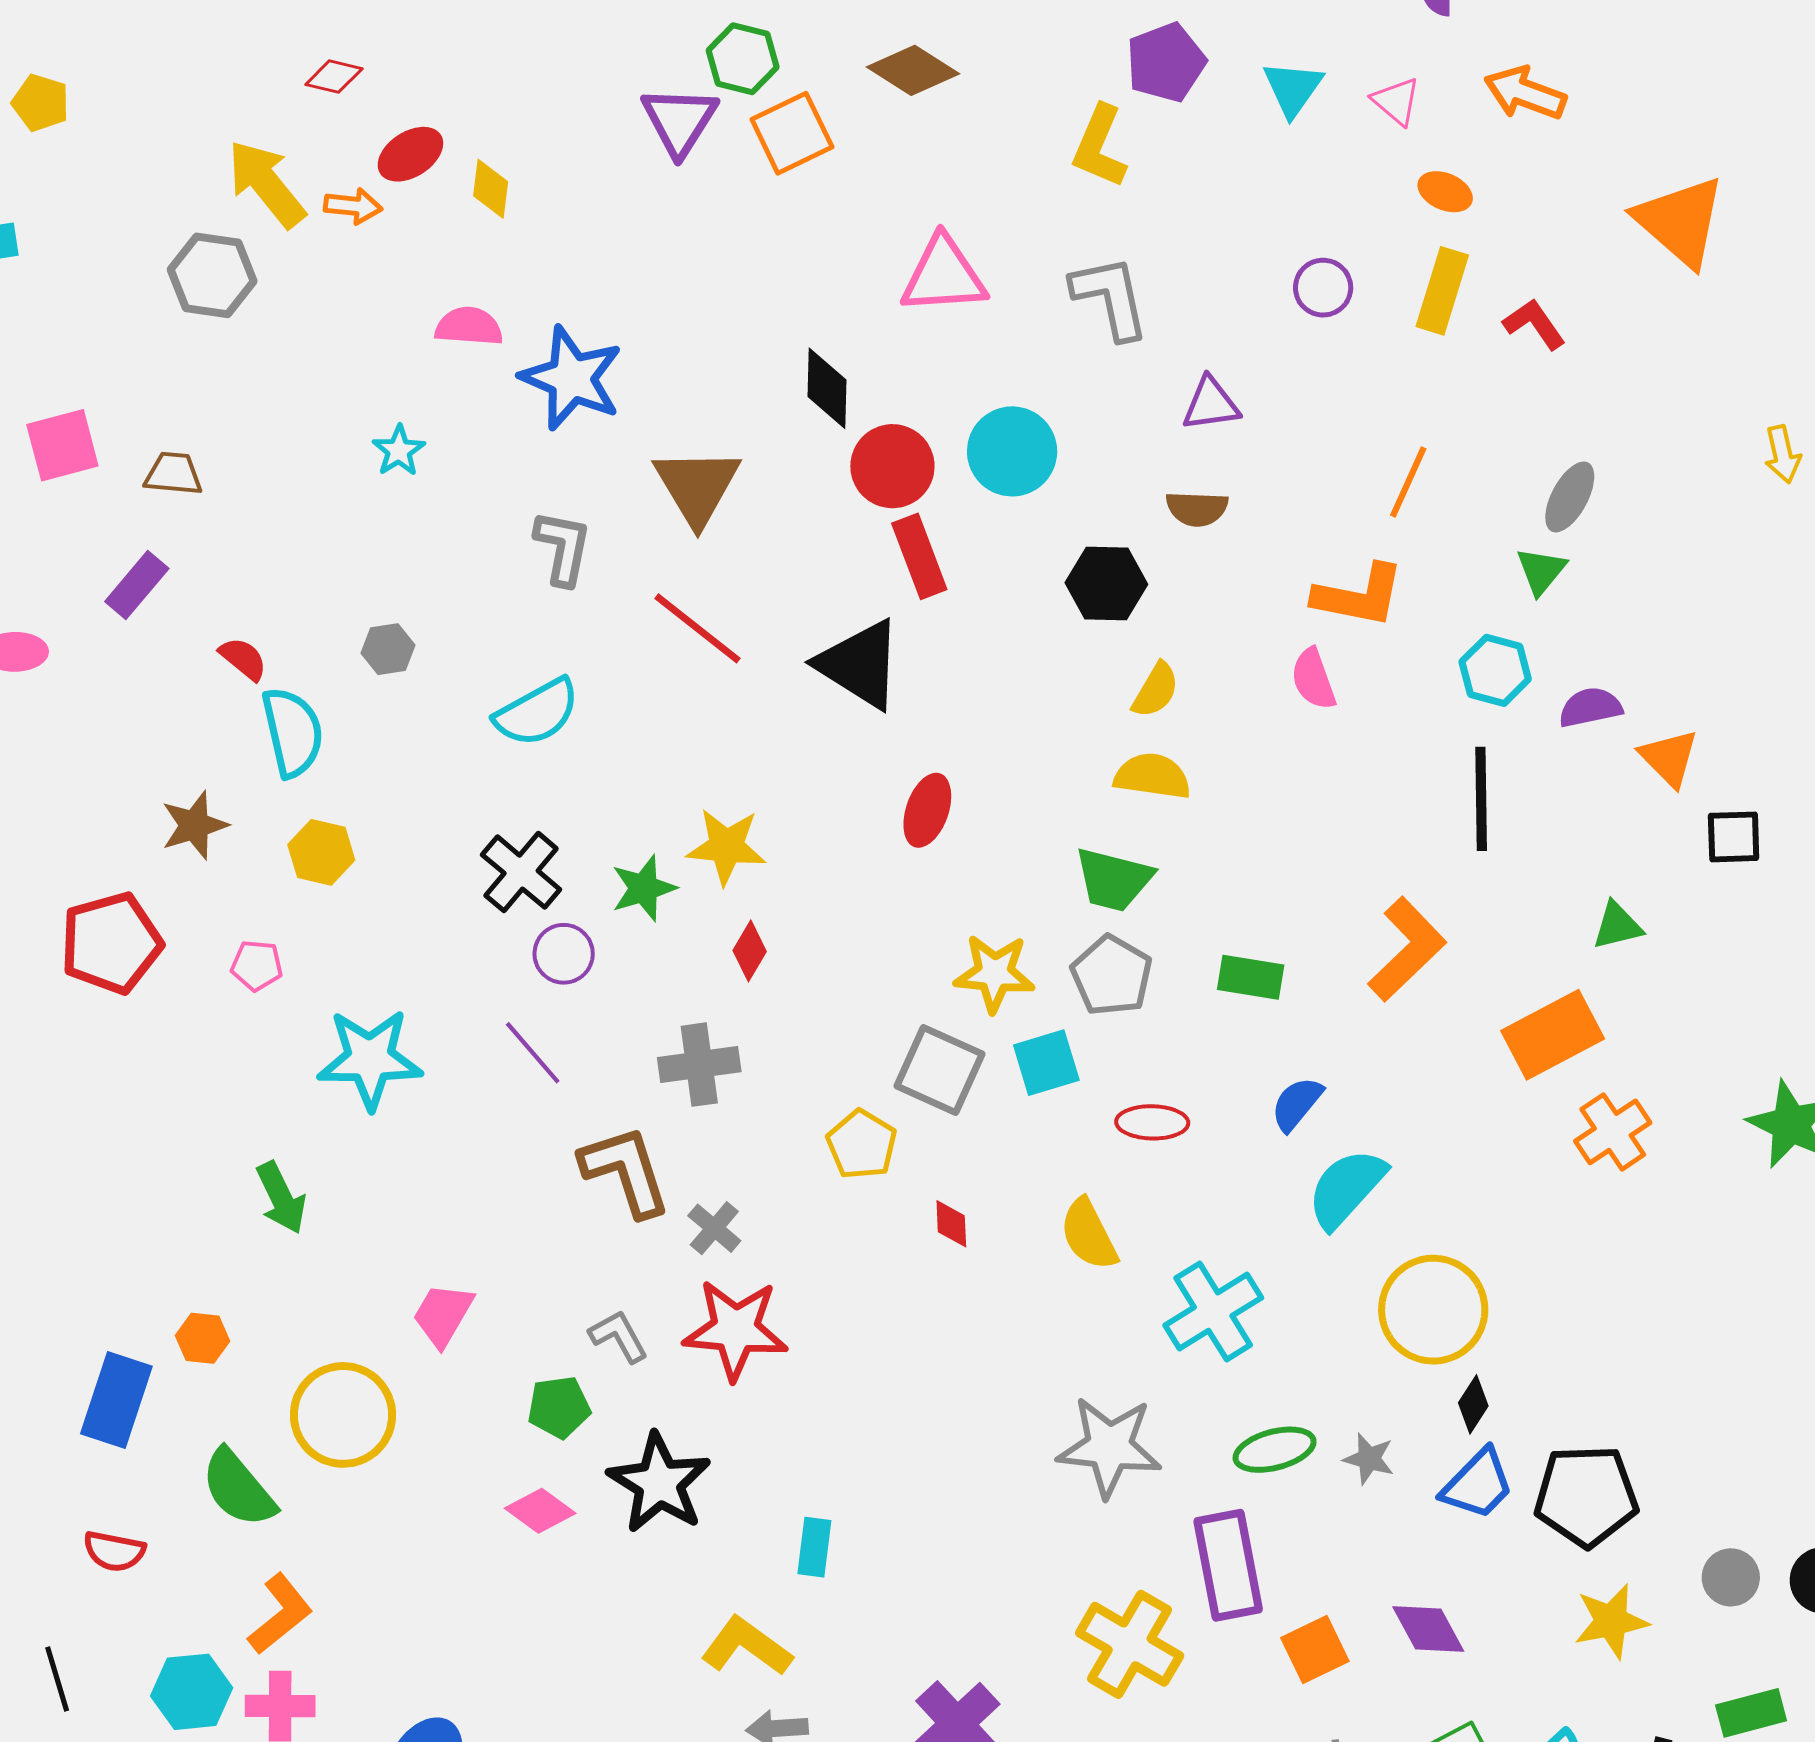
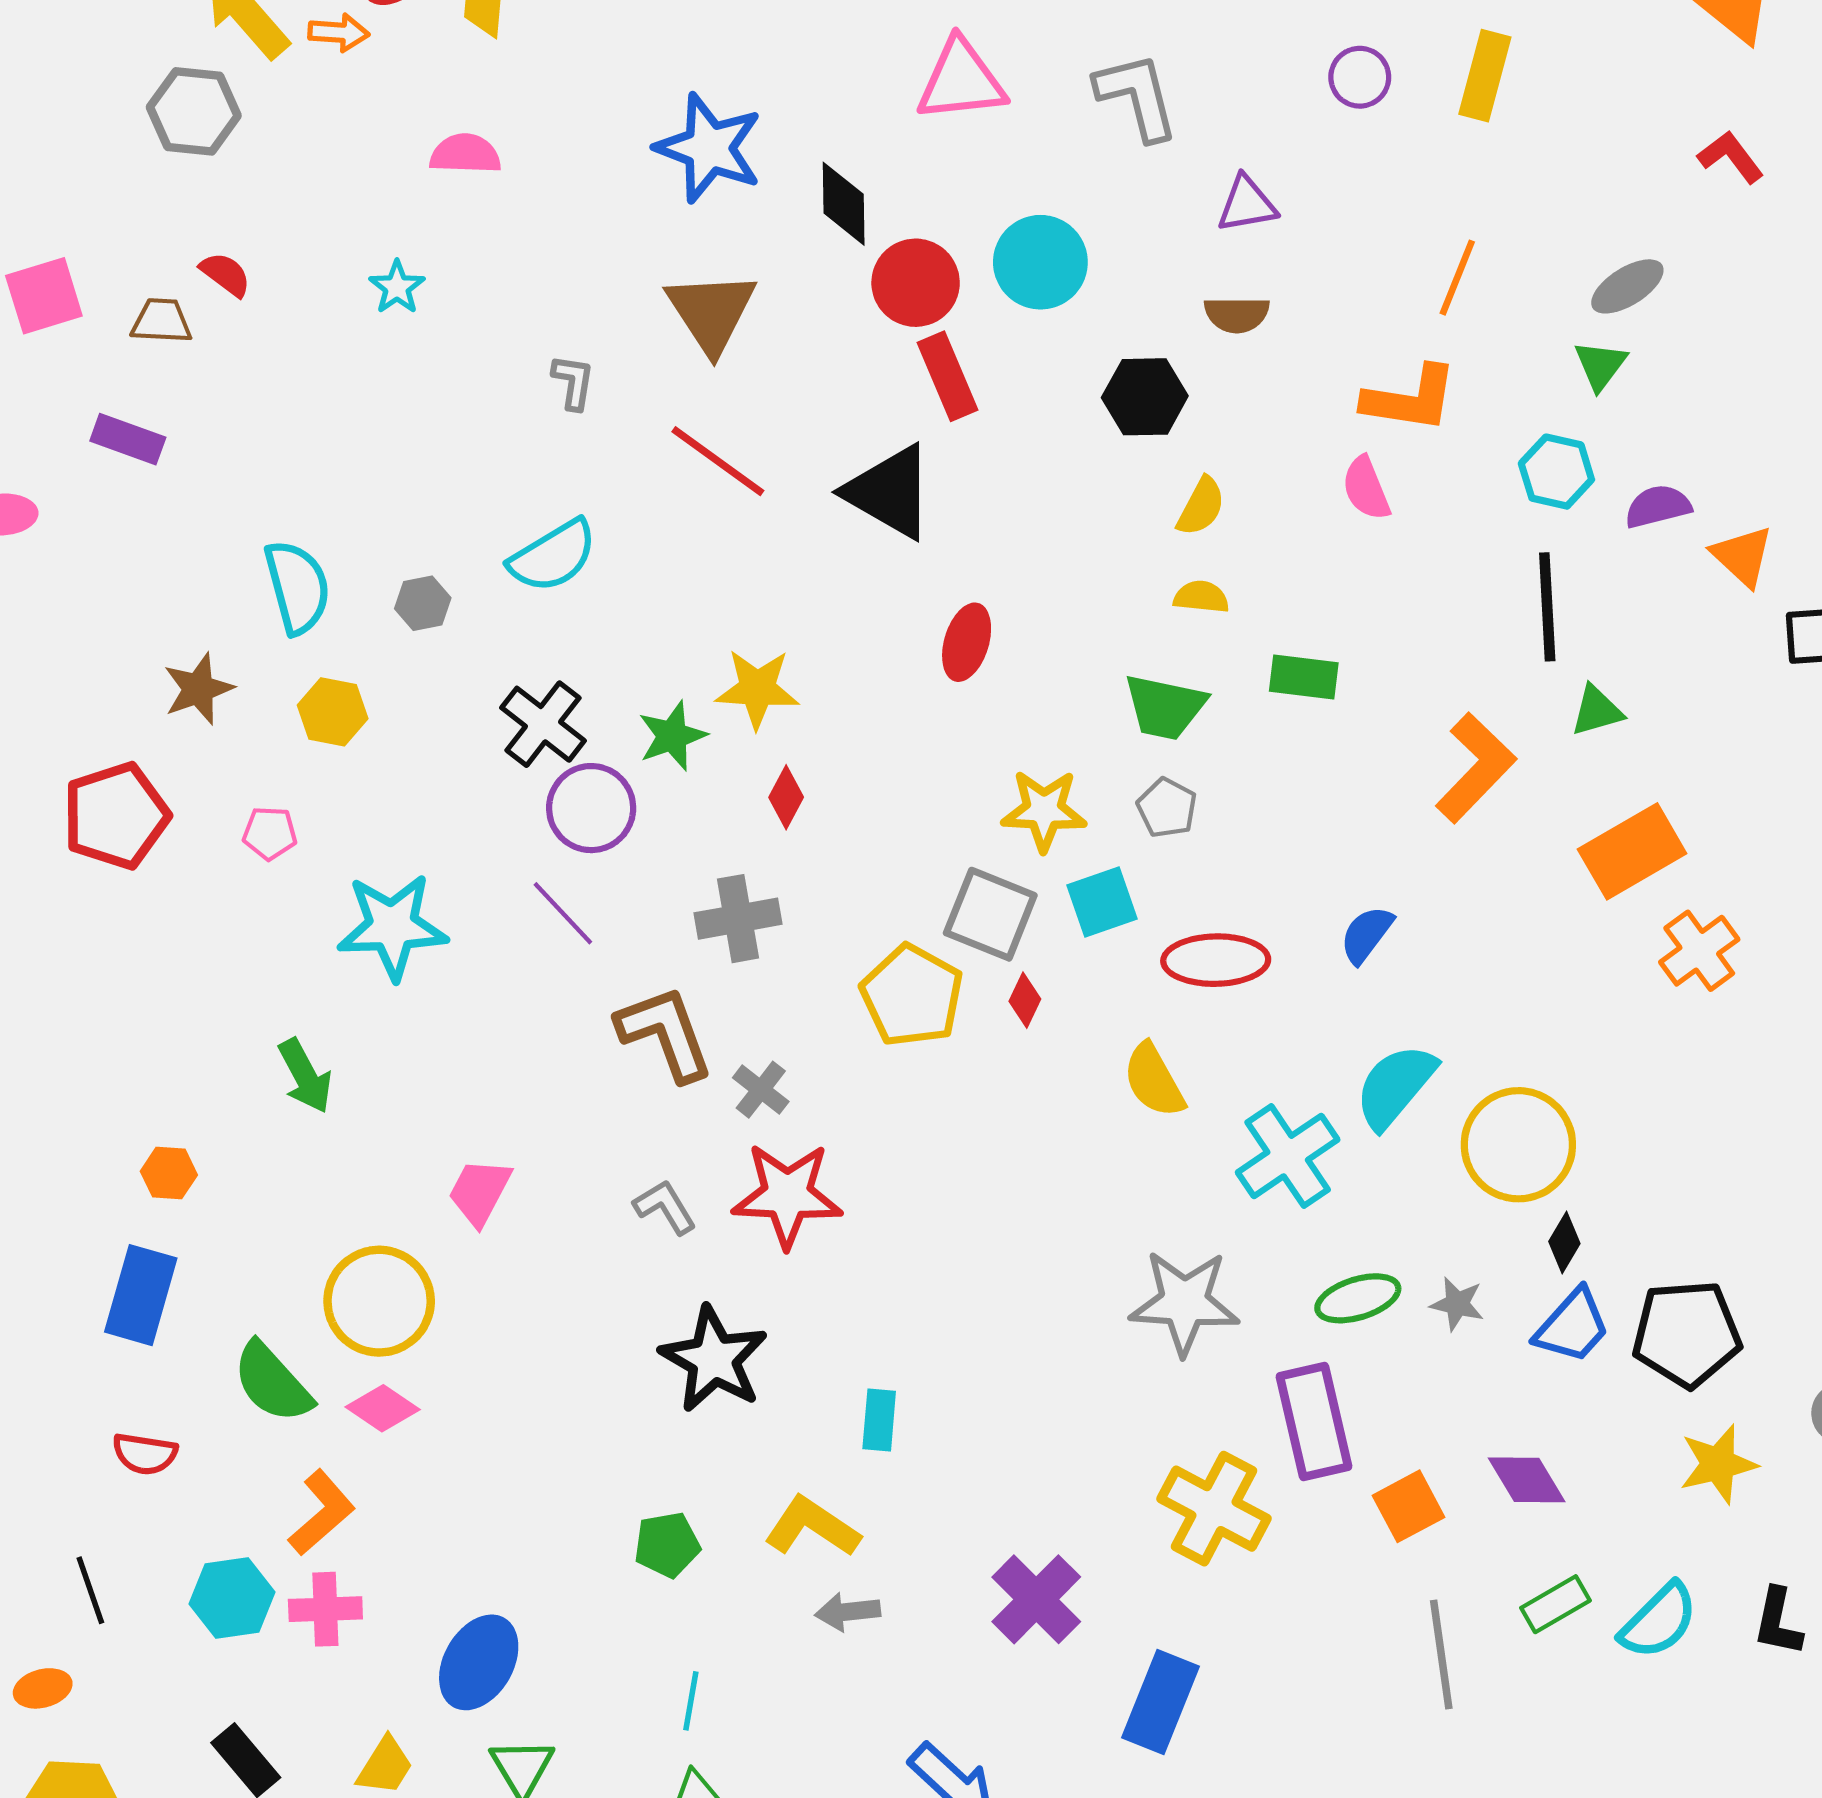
red L-shape: (1534, 324) -> (1731, 157), moved
blue star: (572, 378) -> (709, 148), moved
gray ellipse: (1570, 497) -> (1627, 286), turned 32
gray L-shape: (563, 548) -> (573, 382), size x0.7
purple rectangle: (137, 585) -> (128, 439), turned 72
gray hexagon: (388, 649) -> (423, 603), moved
red semicircle: (243, 659) -> (226, 274), moved
yellow semicircle: (1152, 776) -> (1201, 597), size x0.7
green triangle: (1617, 926) -> (1597, 711), moved
purple circle: (564, 954) -> (591, 808), size x1.4
gray pentagon: (1112, 976) -> (1167, 808), size x0.7
green rectangle: (1251, 977) -> (1304, 677), moved
red ellipse: (1152, 1122) -> (1216, 960), size x1.4
yellow pentagon: (862, 1144) -> (912, 996), size x1.4
cyan semicircle: (1346, 1188) -> (1395, 1086), moved
red diamond: (951, 1224) -> (1025, 1000), moved, turned 30
orange hexagon: (203, 1338) -> (169, 1173), moved
green pentagon: (559, 1407) -> (667, 1545), moved
pink diamond: (540, 1511) -> (383, 1408), moved

